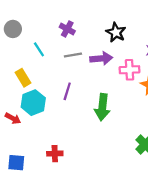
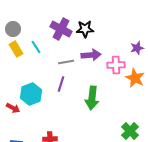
purple cross: (67, 29) -> (61, 29), size x1.5
black star: (116, 32) -> (85, 29), moved, turned -30
gray line: (73, 55) -> (66, 62), moved
yellow rectangle: (23, 78) -> (16, 49), moved

